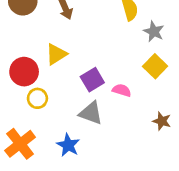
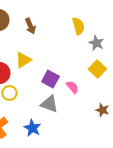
purple square: (92, 80) -> (50, 79), turned -30
pink semicircle: (122, 90) -> (72, 87), turned 32

